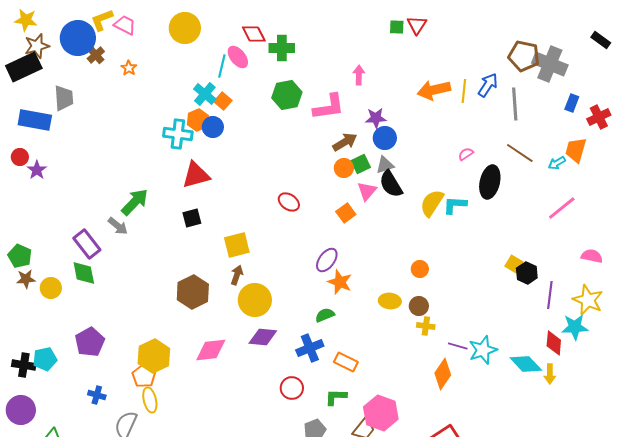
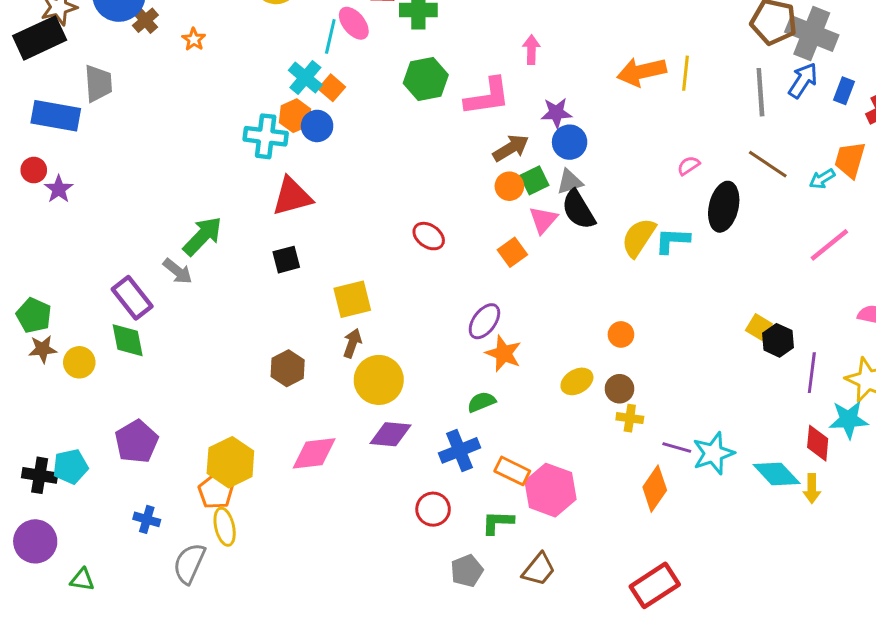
blue arrow: (488, 85) -> (803, 80), moved
brown hexagon: (193, 292) -> (288, 368), size x0.7
yellow ellipse: (390, 301) -> (577, 381), turned -35
pink hexagon: (381, 413) -> (550, 490), moved

